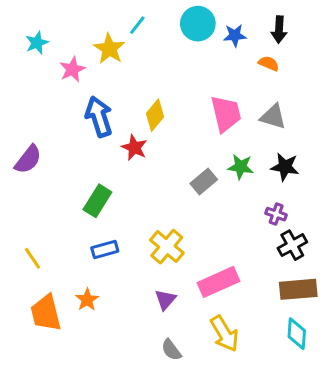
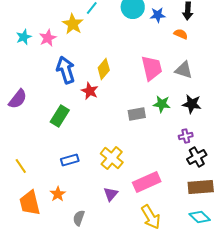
cyan star: (37, 43) -> (24, 37), moved
gray rectangle: (204, 182) -> (137, 114), turned 30
green rectangle: (97, 201) -> (60, 116), moved
purple cross: (276, 214) -> (186, 136), turned -32
cyan diamond: (297, 334) -> (200, 217), turned -50
gray semicircle: (171, 350) -> (79, 218), moved, turned 56

